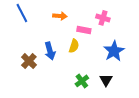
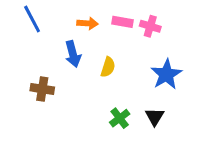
pink rectangle: (84, 30) -> (123, 22), moved
blue arrow: (50, 51) -> (73, 54), moved
brown cross: (29, 61) -> (42, 89), turned -35

